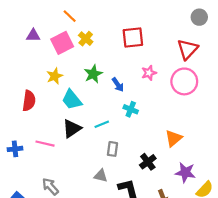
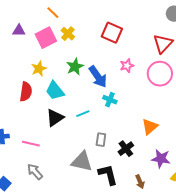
red square: (133, 38) -> (112, 33), turned 30
blue arrow: (118, 85) -> (98, 77), size x1.6
red semicircle: (29, 101) -> (26, 92), moved
pink line: (45, 144) -> (31, 144), moved
gray rectangle: (112, 149) -> (101, 140), moved
gray triangle: (101, 176) -> (82, 162), size x1.6

